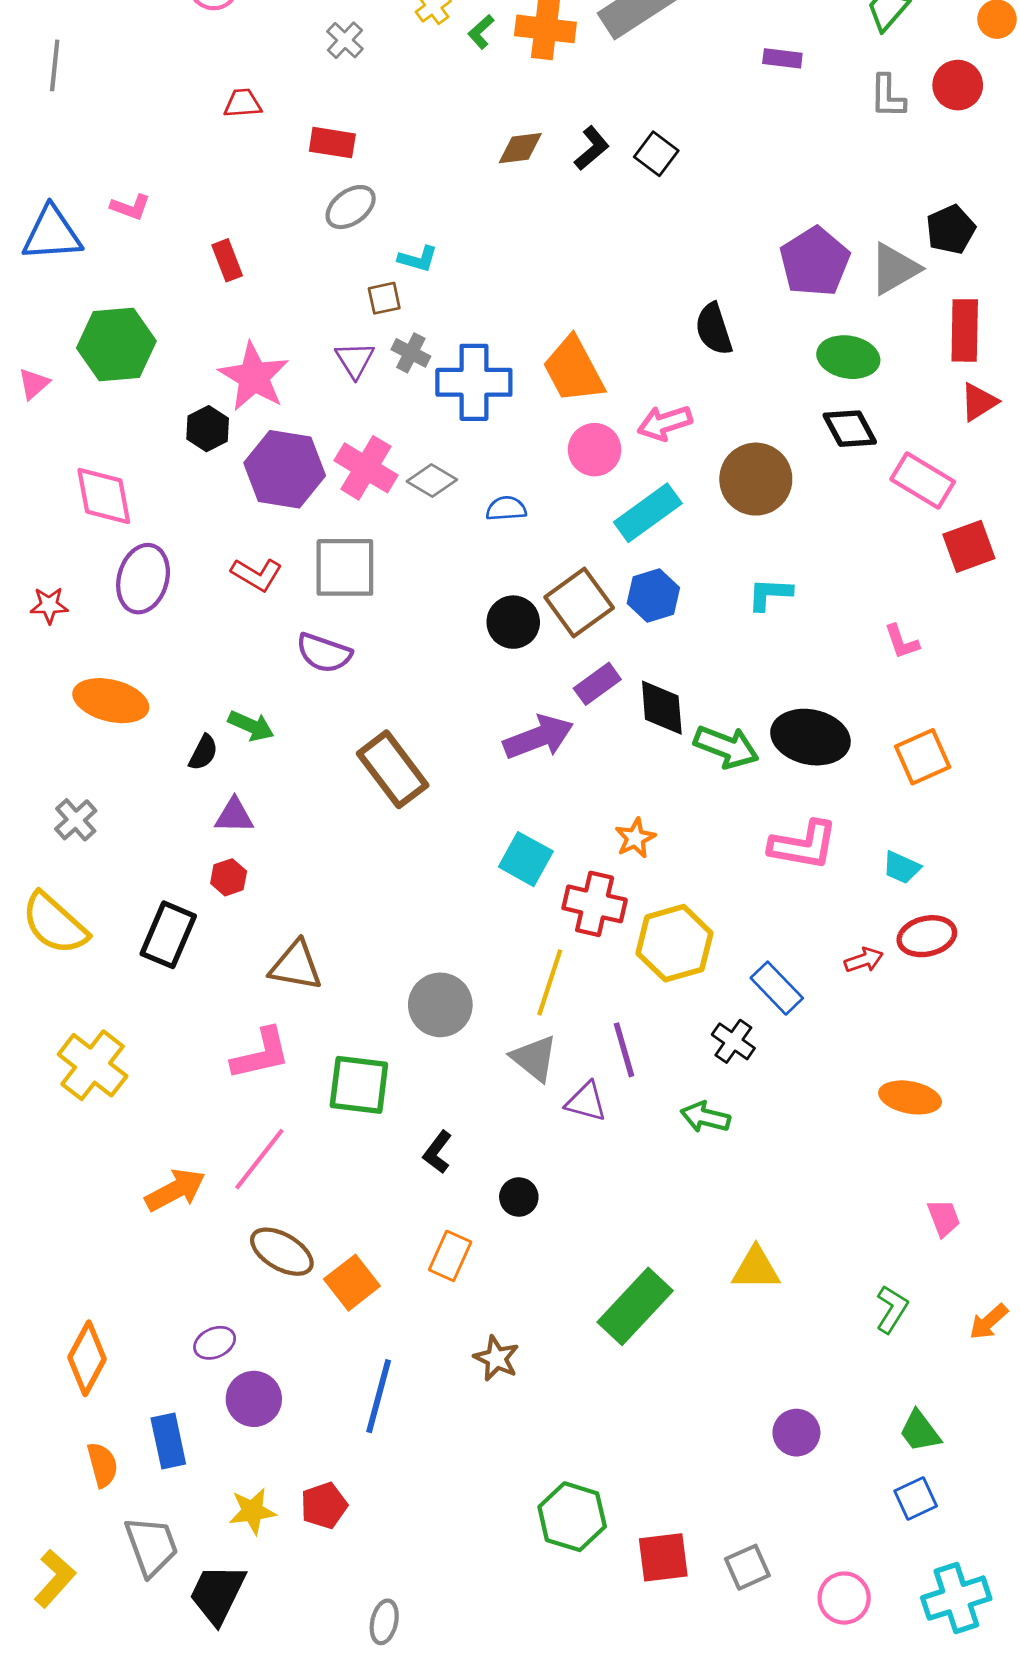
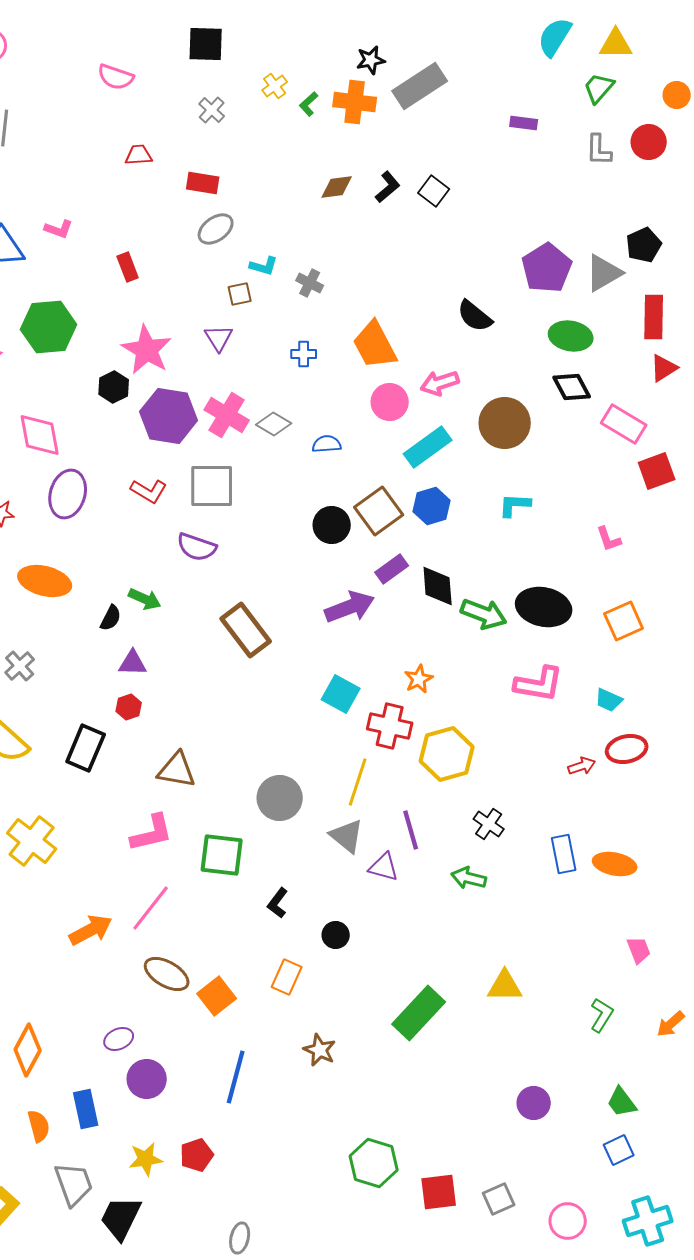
black semicircle: (714, 329) -> (475, 316), turned -33
gray cross: (411, 353) -> (310, 283), moved
blue cross: (474, 382) -> (304, 354), size x0.5
blue rectangle: (777, 988) -> (564, 854), moved, turned 33

